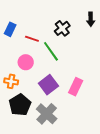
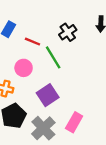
pink rectangle: (76, 87) -> (74, 122), moved

